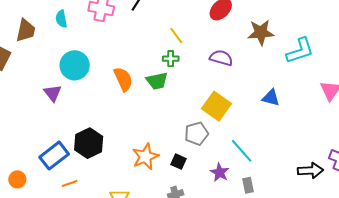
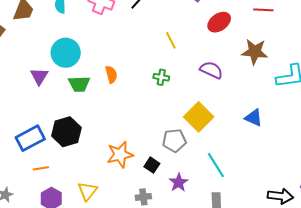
green cross: (171, 59) -> (161, 77), moved
orange semicircle: (123, 79) -> (111, 74), size x0.7
green trapezoid: (157, 81) -> (79, 84), moved
purple star: (220, 172) -> (179, 183), moved

